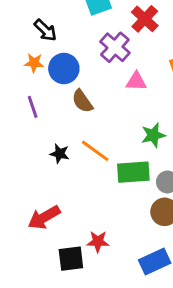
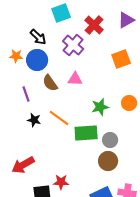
black arrow: (45, 30) -> (38, 37), moved
pink triangle: (136, 81) -> (75, 79), moved
purple line: (33, 107) -> (26, 94), moved

